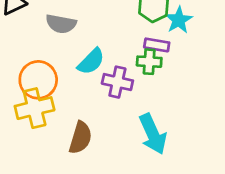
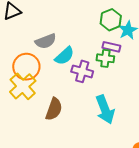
gray semicircle: (61, 24) -> (46, 41), moved, turned -35
yellow cross: (35, 108) -> (23, 86), turned -32

